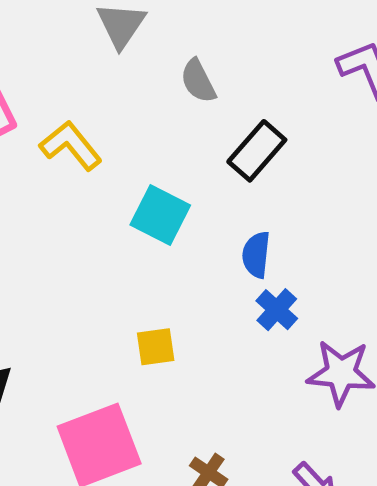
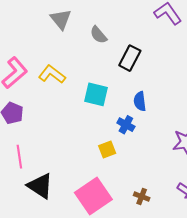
blue cross: (277, 310) -> (126, 125), moved

